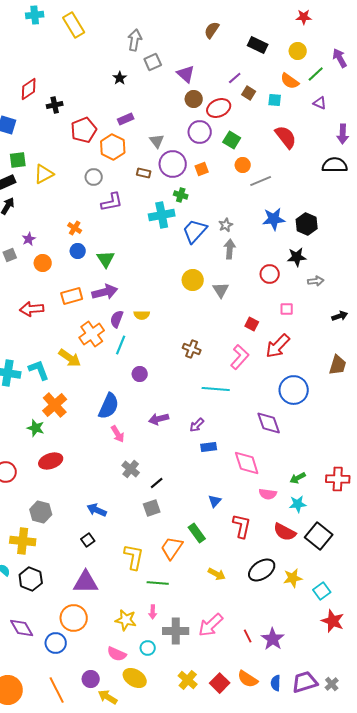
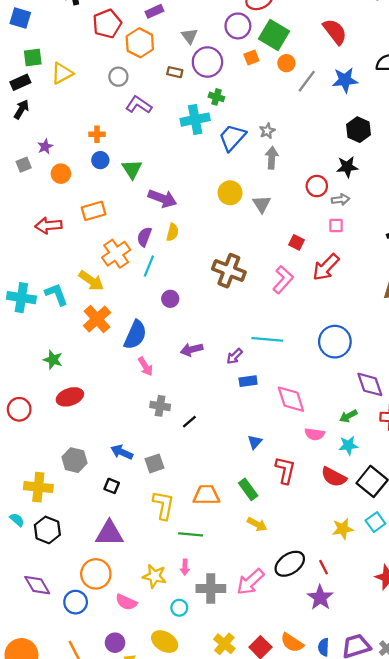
green square: (232, 140) -> (274, 35), size x1.5
orange square: (202, 169) -> (251, 58), moved
gray line: (261, 181) -> (307, 81), turned -30
purple L-shape: (112, 202) -> (139, 105), turned -135
blue star: (274, 219) -> (345, 80), moved
orange cross: (75, 228) -> (97, 134), turned -32
gray arrow: (316, 281) -> (340, 200), moved
purple arrow: (105, 292) -> (162, 198), moved, turned 35
yellow semicircle: (142, 315) -> (173, 232), turned -77
brown cross: (192, 349) -> (229, 271), size x1.6
cyan line: (216, 389) -> (267, 339), moved
blue circle: (294, 390) -> (335, 342), moved
orange cross: (55, 405) -> (97, 319), moved
purple diamond: (269, 423) -> (370, 384), moved
gray cross: (131, 469) -> (160, 406), turned -30
gray square: (152, 508) -> (154, 463), moved
gray hexagon: (41, 512) -> (74, 460), moved
green rectangle: (197, 533) -> (248, 489), moved
black square: (88, 540) -> (112, 486), turned -32
orange trapezoid: (172, 548) -> (206, 495), turned 55
black ellipse: (262, 570) -> (290, 564), moved
cyan square: (322, 591) -> (375, 522), moved
red line: (248, 636) -> (324, 567), moved
pink semicircle: (117, 654) -> (126, 602), moved

